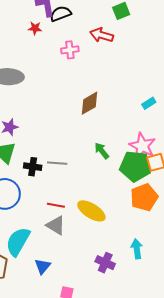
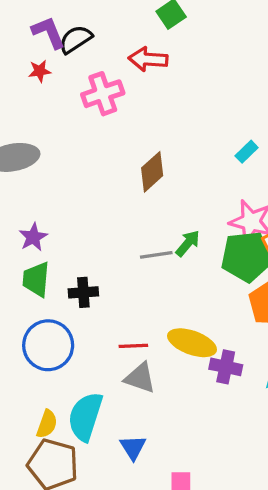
pink cross: (70, 50) -> (103, 94), size x1.4
green arrow: (102, 151) -> (188, 243), turned 90
gray line: (57, 163) -> (156, 255), moved
purple cross: (105, 263) -> (226, 367), moved

